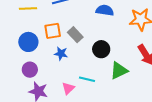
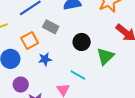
gray rectangle: (75, 35) -> (51, 27), moved
cyan line: (87, 79) -> (78, 75), turned 35

